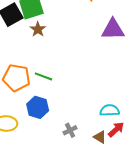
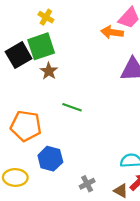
green line: (44, 76) -> (72, 107), moved

